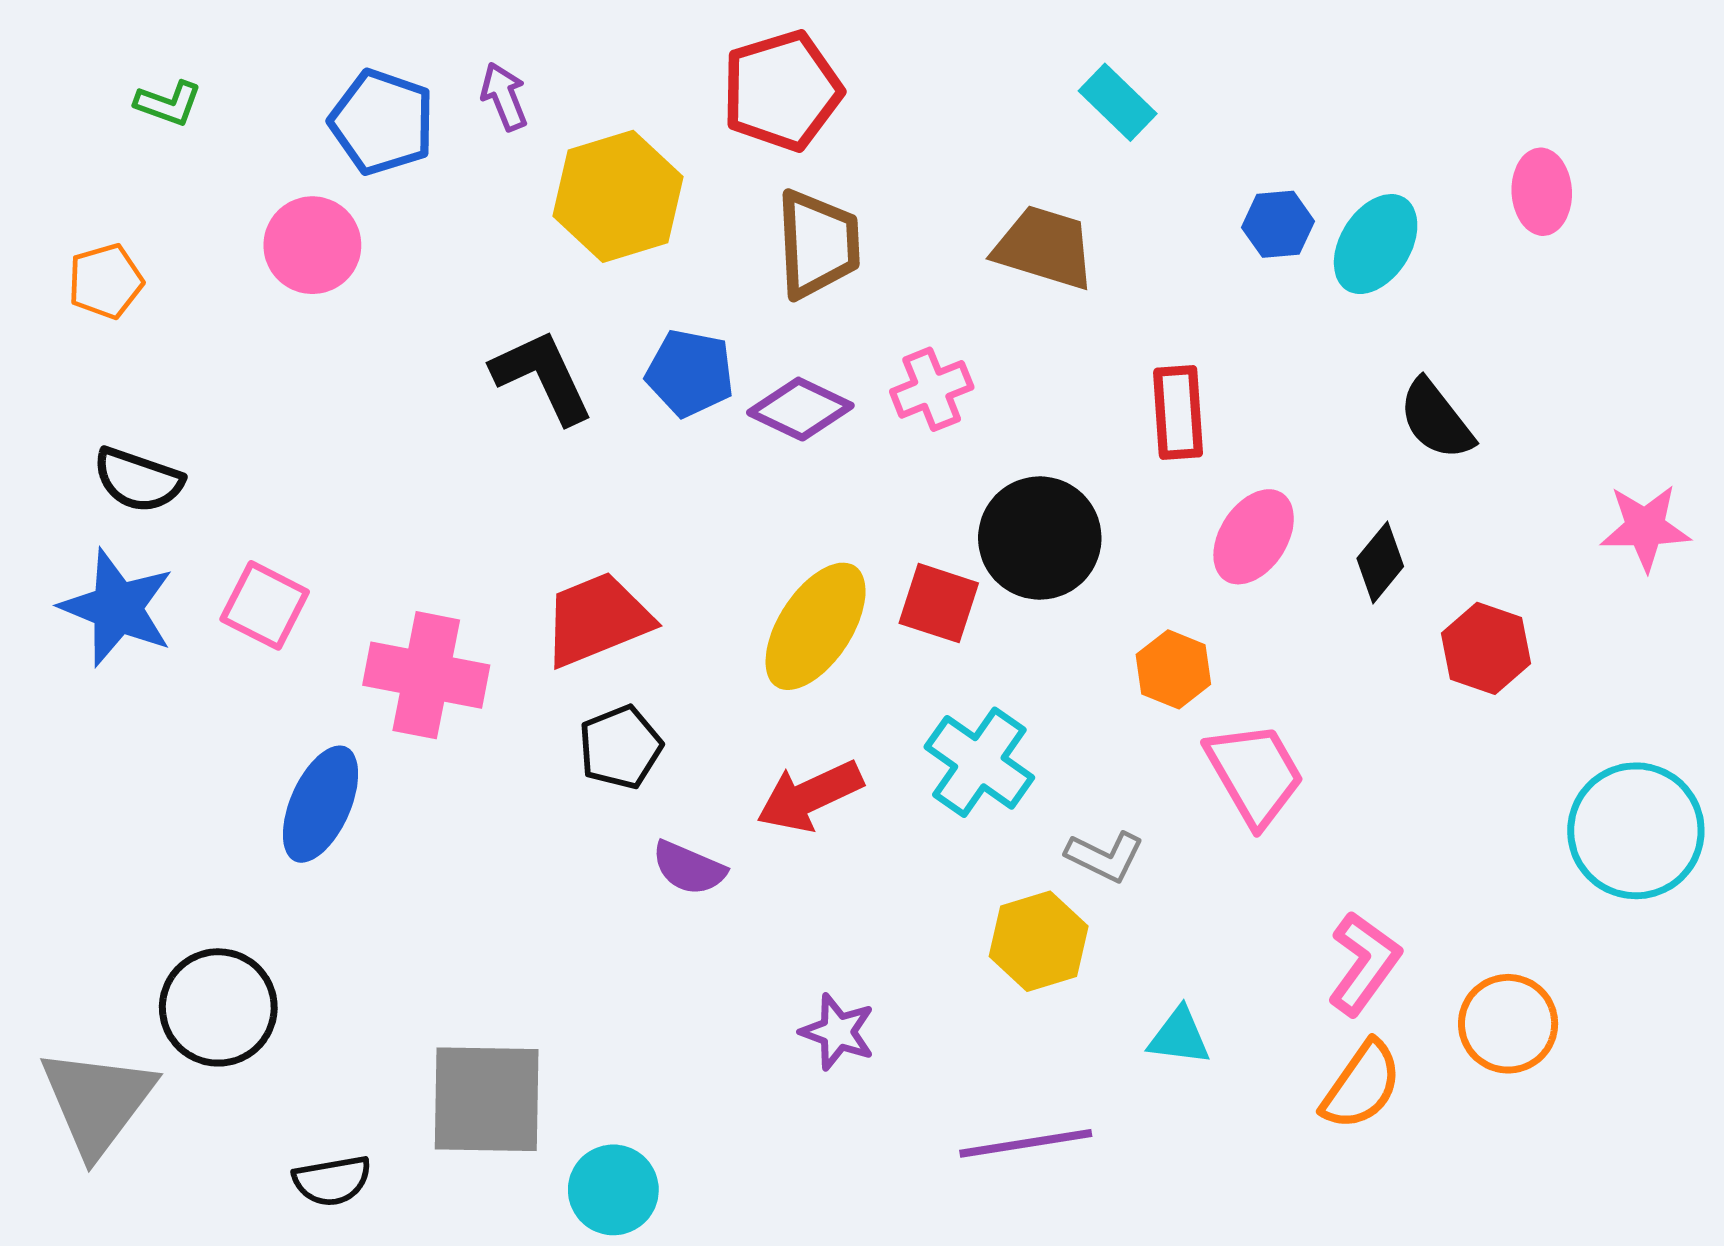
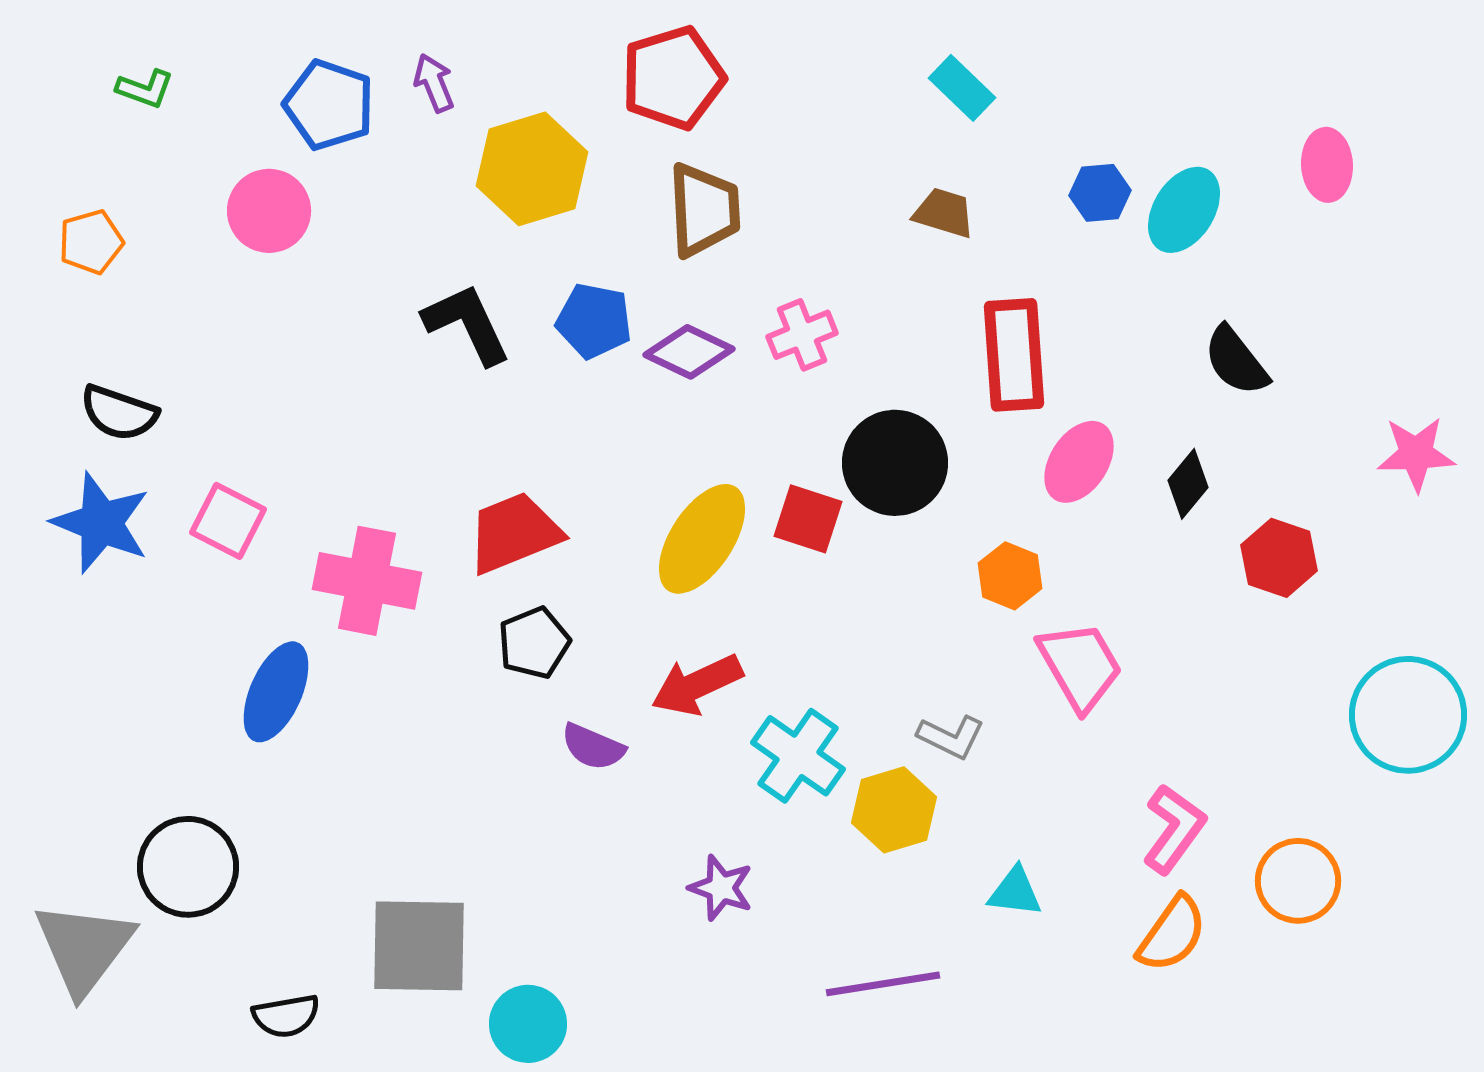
brown trapezoid: (1044, 248) -> (944, 213), moved, size x0.7
red rectangle: (1178, 413) -> (1014, 355), size x1.4
cyan cross: (979, 762) -> (798, 756), moved

